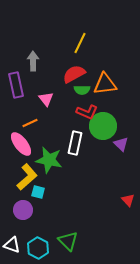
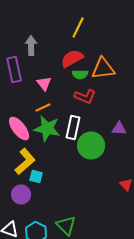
orange line: (30, 123) -> (43, 108), moved
green circle: (103, 126) -> (91, 146), moved
purple triangle: (121, 144) -> (119, 128), turned -42
green star: (49, 160) -> (47, 128), moved

